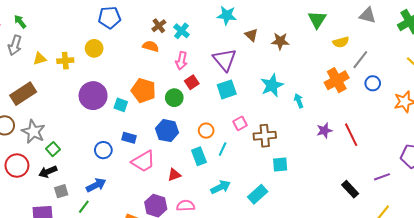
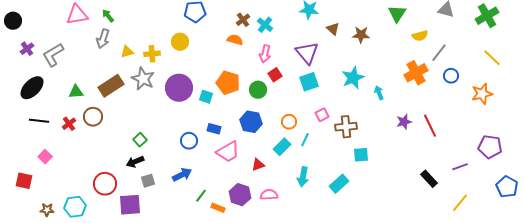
gray star: (33, 132) -> (143, 79), moved
cyan rectangle: (199, 156) -> (282, 147), turned 66
red circle: (17, 166) -> (105, 184), moved
cyan arrow: (221, 187) -> (303, 177), turned 126
green line: (84, 207) -> (201, 196), moved

